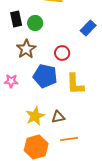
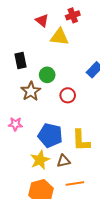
green circle: (35, 23) -> (47, 75), moved
blue pentagon: (45, 76) -> (50, 135), moved
yellow L-shape: (75, 84) -> (81, 140), moved

